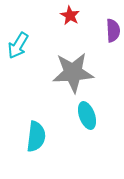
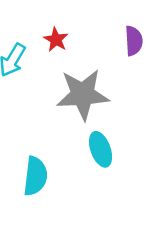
red star: (70, 16) -> (56, 40), moved

